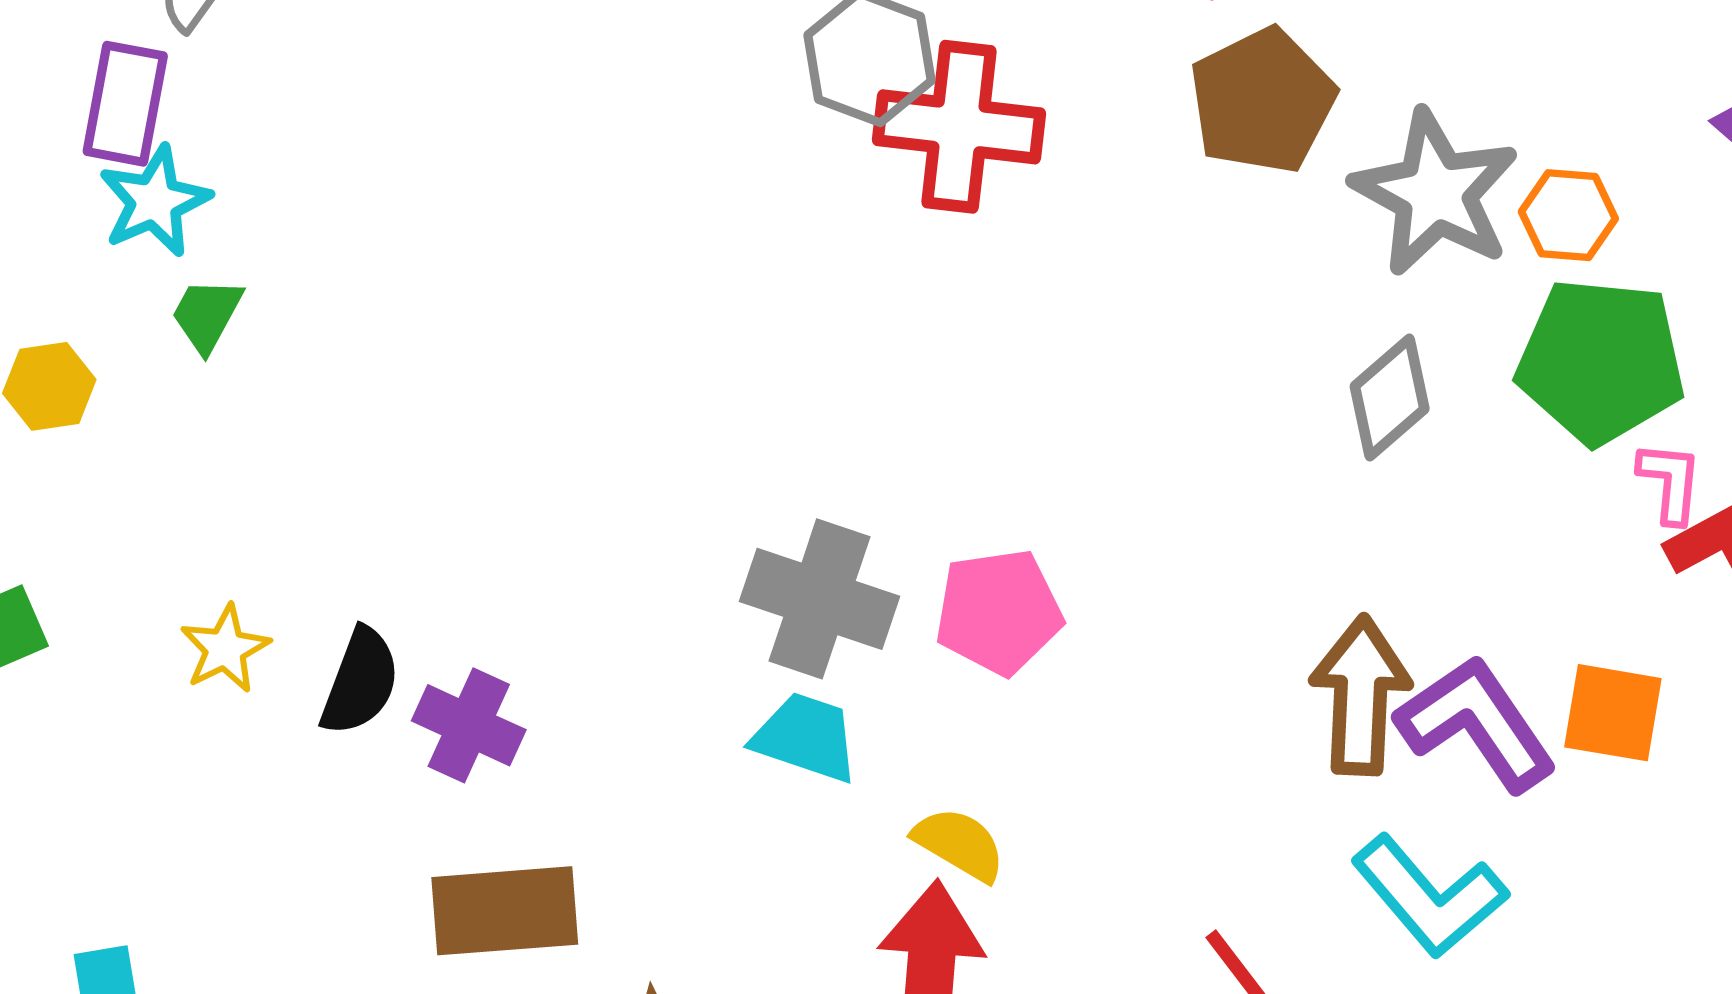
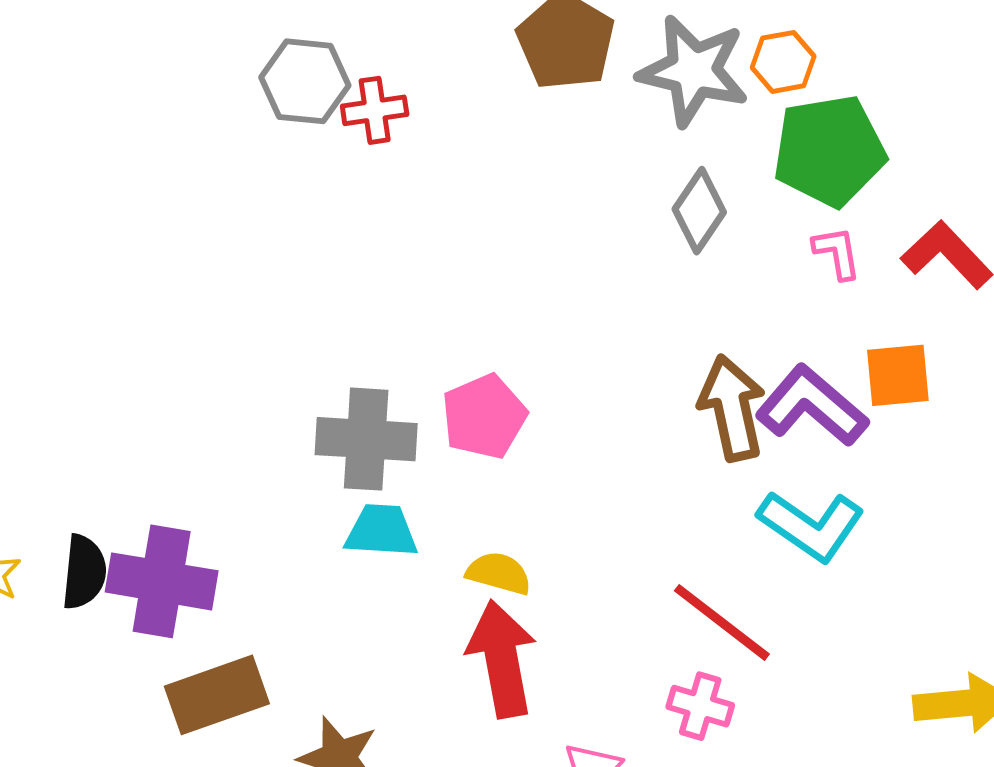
red cross: (959, 127) -> (375, 110), size x0.6
pink L-shape: (1670, 482) -> (837, 253), moved
purple cross: (469, 725) -> (162, 581), size x1.5

